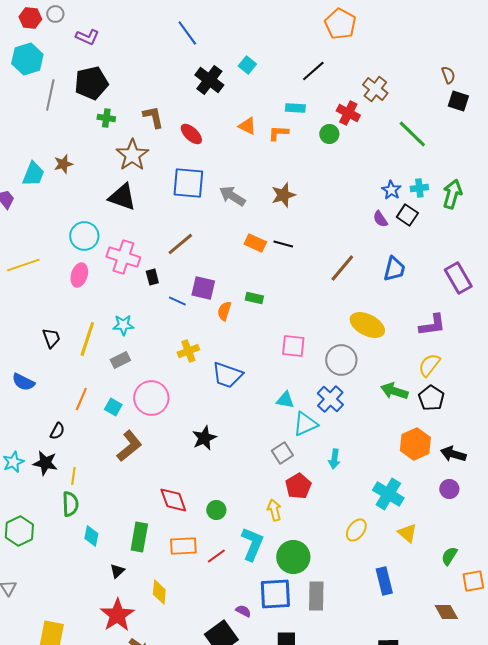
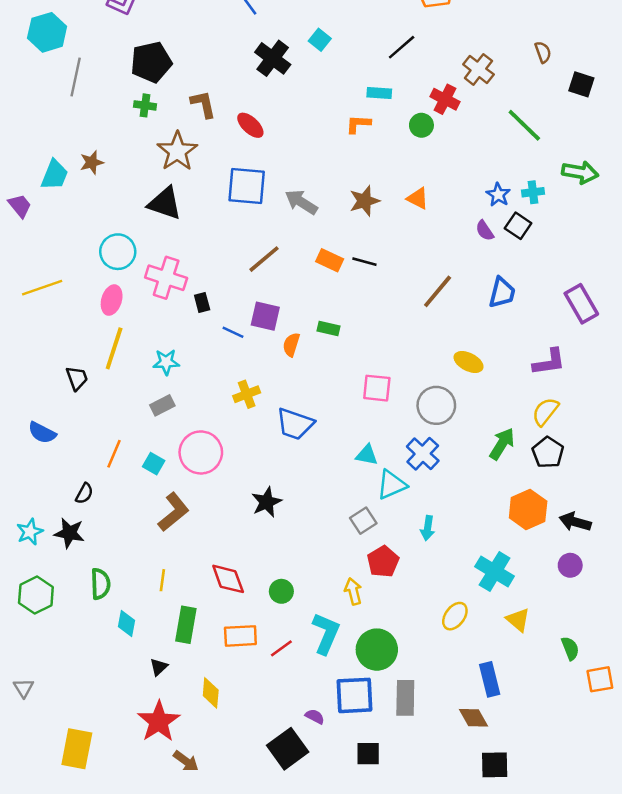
brown semicircle: (448, 75) -> (543, 52), moved
black pentagon: (91, 83) -> (151, 62), moved
orange triangle: (247, 126) -> (418, 198), moved
green arrow: (452, 194) -> (580, 172), moved, turned 84
brown line: (180, 244) -> (264, 259), moved
yellow ellipse: (367, 325) -> (469, 362), size x0.7
yellow line: (87, 339) -> (114, 348), moved
green arrow: (394, 391) -> (502, 444), turned 104
yellow line: (73, 476) -> (162, 580), moved
green hexagon: (19, 531) -> (36, 595), moved
green semicircle: (449, 556) -> (570, 648), turned 126
brown diamond: (446, 612) -> (473, 718), moved

